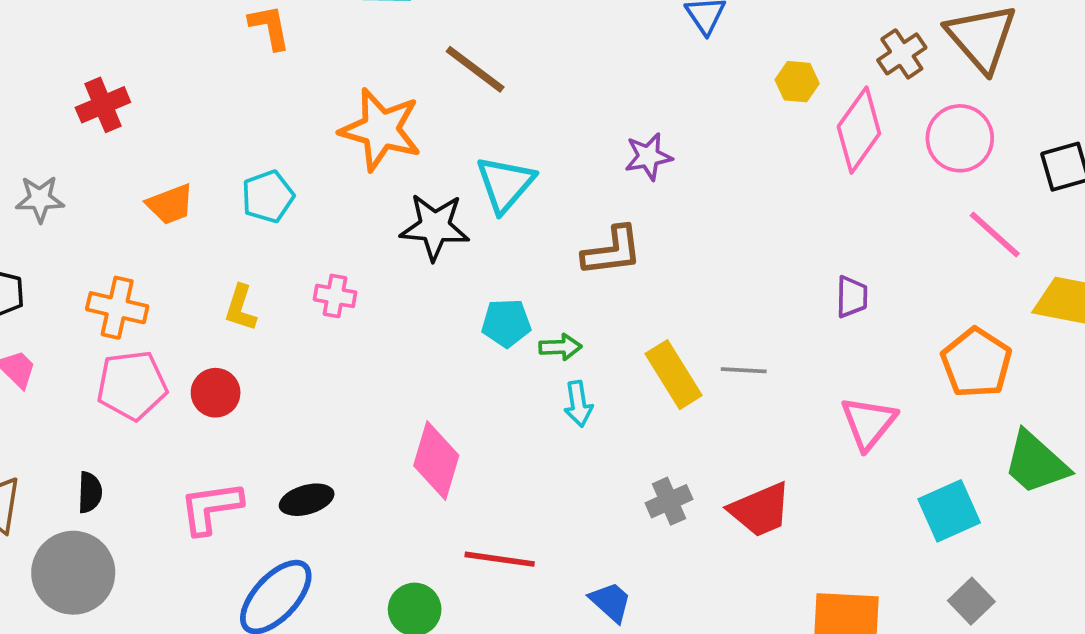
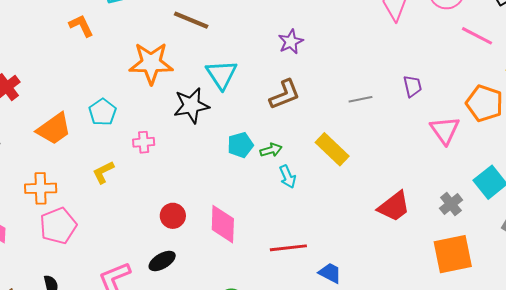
orange trapezoid: (170, 204) -> (54, 129), size x1.4
pink cross: (335, 296) -> (144, 142), moved
yellow L-shape: (241, 308) -> (103, 172), turned 60
gray line: (744, 370) -> (360, 99), moved
red circle: (216, 393) -> (173, 216), moved
pink triangle: (868, 423) -> (445, 130), moved
gray cross: (669, 501) -> (451, 204), moved
red line: (500, 559) -> (288, 248), moved

